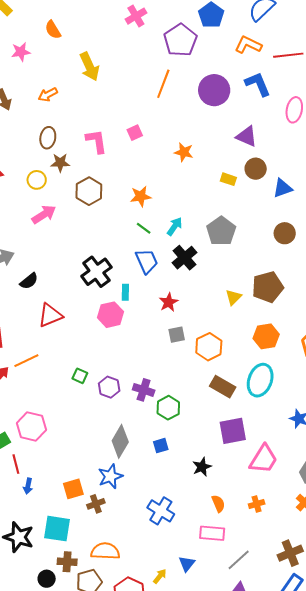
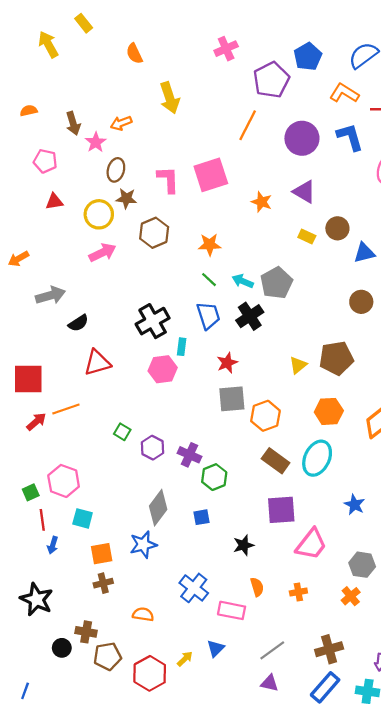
pink star: (21, 52) -> (96, 142), moved, turned -30
pink square: (135, 133) -> (211, 175), size x2.0
purple triangle: (247, 136) -> (304, 192), moved
yellow circle: (37, 180) -> (99, 214), size x1.4
cyan arrow: (175, 226) -> (243, 281), turned -108
gray pentagon: (221, 231) -> (277, 283), moved
gray square: (177, 335) -> (232, 399), size x1.5
brown cross: (96, 504) -> (103, 583), moved
cyan square: (57, 529) -> (83, 518), moved, size x0.7
pink rectangle: (212, 533) -> (232, 610), moved
orange semicircle: (105, 551) -> (143, 614), moved, size x0.7

